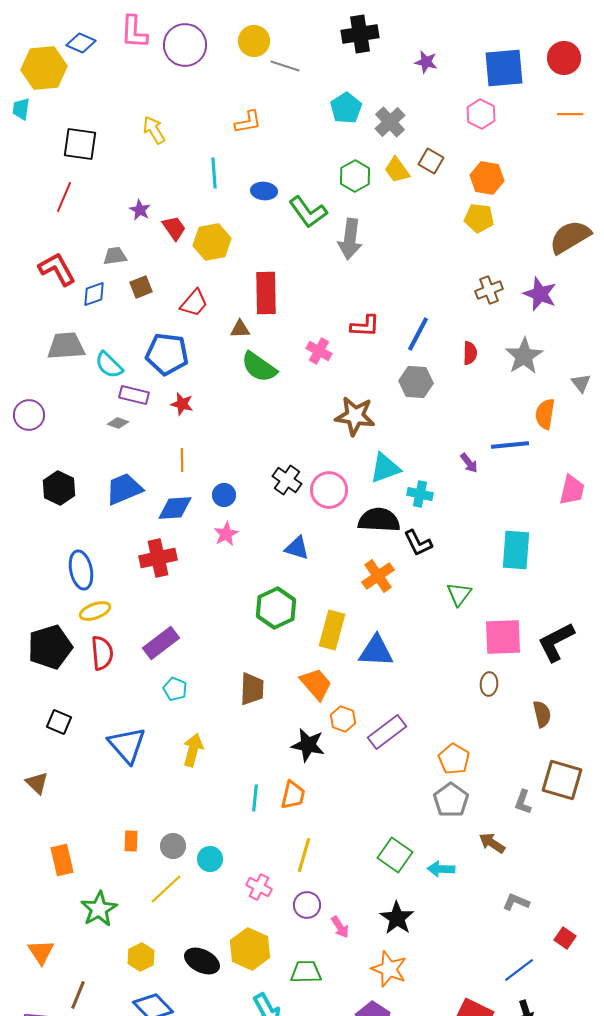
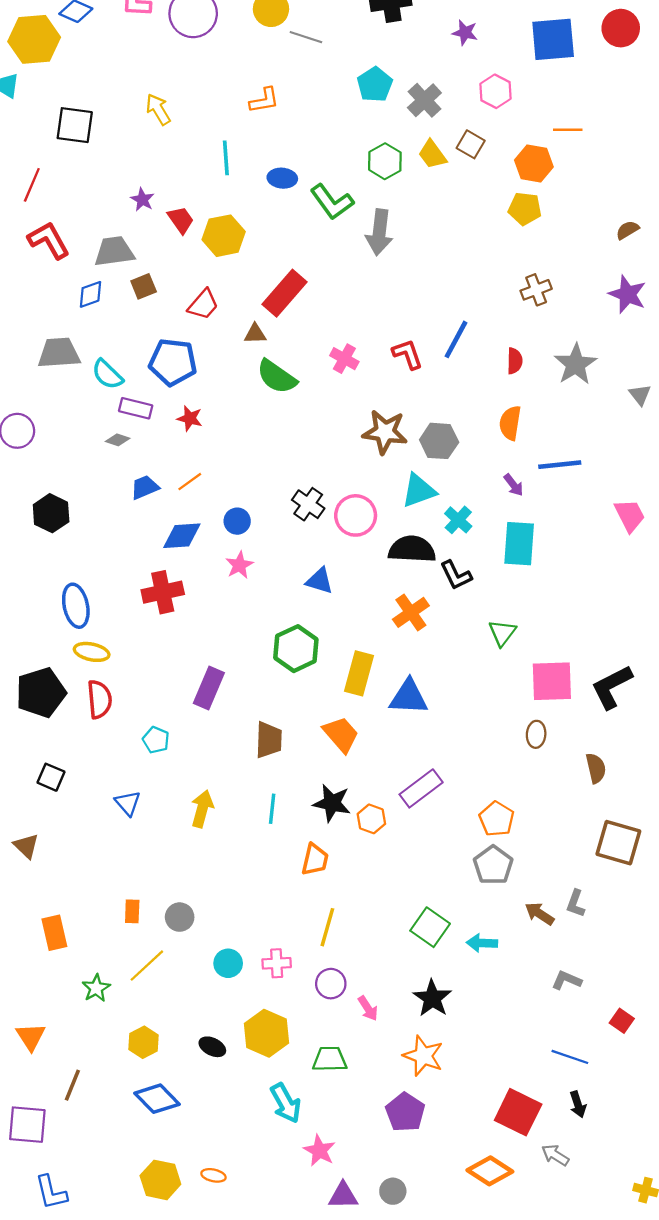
pink hexagon: (481, 114) -> (495, 91), moved
orange line: (570, 114) -> (568, 130), moved
red line: (64, 197) -> (32, 185), moved
brown semicircle: (570, 237) -> (627, 230), size x0.5
gray trapezoid: (115, 256) -> (114, 251), size x1.5
red L-shape: (57, 269) -> (49, 240), moved
red rectangle: (266, 293) -> (285, 293), turned 42
purple star: (540, 294) -> (627, 294), moved
red L-shape: (365, 326) -> (407, 354), moved, turned -112
gray hexagon: (416, 382) -> (439, 441), moved
orange semicircle: (545, 414) -> (510, 423), moved
orange line: (182, 460) -> (190, 482), turned 55
blue trapezoid: (124, 489) -> (145, 487), moved, size x0.7
pink trapezoid: (572, 490) -> (630, 515), turned -40
cyan cross: (420, 494) -> (458, 520), turned 30
cyan rectangle: (516, 550) -> (519, 544), moved
yellow ellipse: (95, 611) -> (92, 652), turned 32
purple rectangle: (161, 643) -> (209, 688), moved, turned -30
cyan pentagon: (175, 689) -> (156, 740), moved
orange hexagon: (343, 719) -> (371, 819), moved
blue triangle: (127, 745) -> (128, 803), size x0.6
cyan line: (255, 798) -> (272, 809), moved
gray L-shape: (523, 802) -> (576, 904), moved
cyan circle: (210, 859) -> (228, 963), moved
pink cross: (259, 887) -> (277, 963), turned -30
yellow line: (166, 889) -> (147, 966), moved
green star: (99, 909) -> (96, 988), size x0.7
black ellipse: (202, 961) -> (212, 1047), size x0.7
blue line: (519, 970) -> (570, 1057), turned 56

